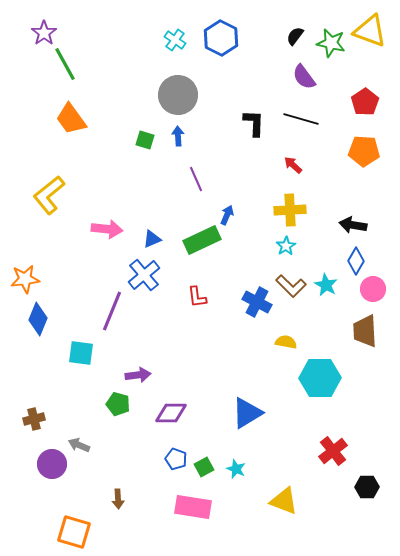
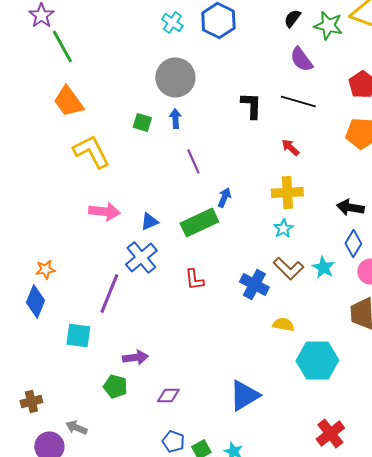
yellow L-shape: (49, 195) -> (91, 152), moved, turned 102
orange star: (25, 279) -> (45, 270), moved, size x0.7
purple diamond: (171, 413) -> (168, 396), size x0.7

